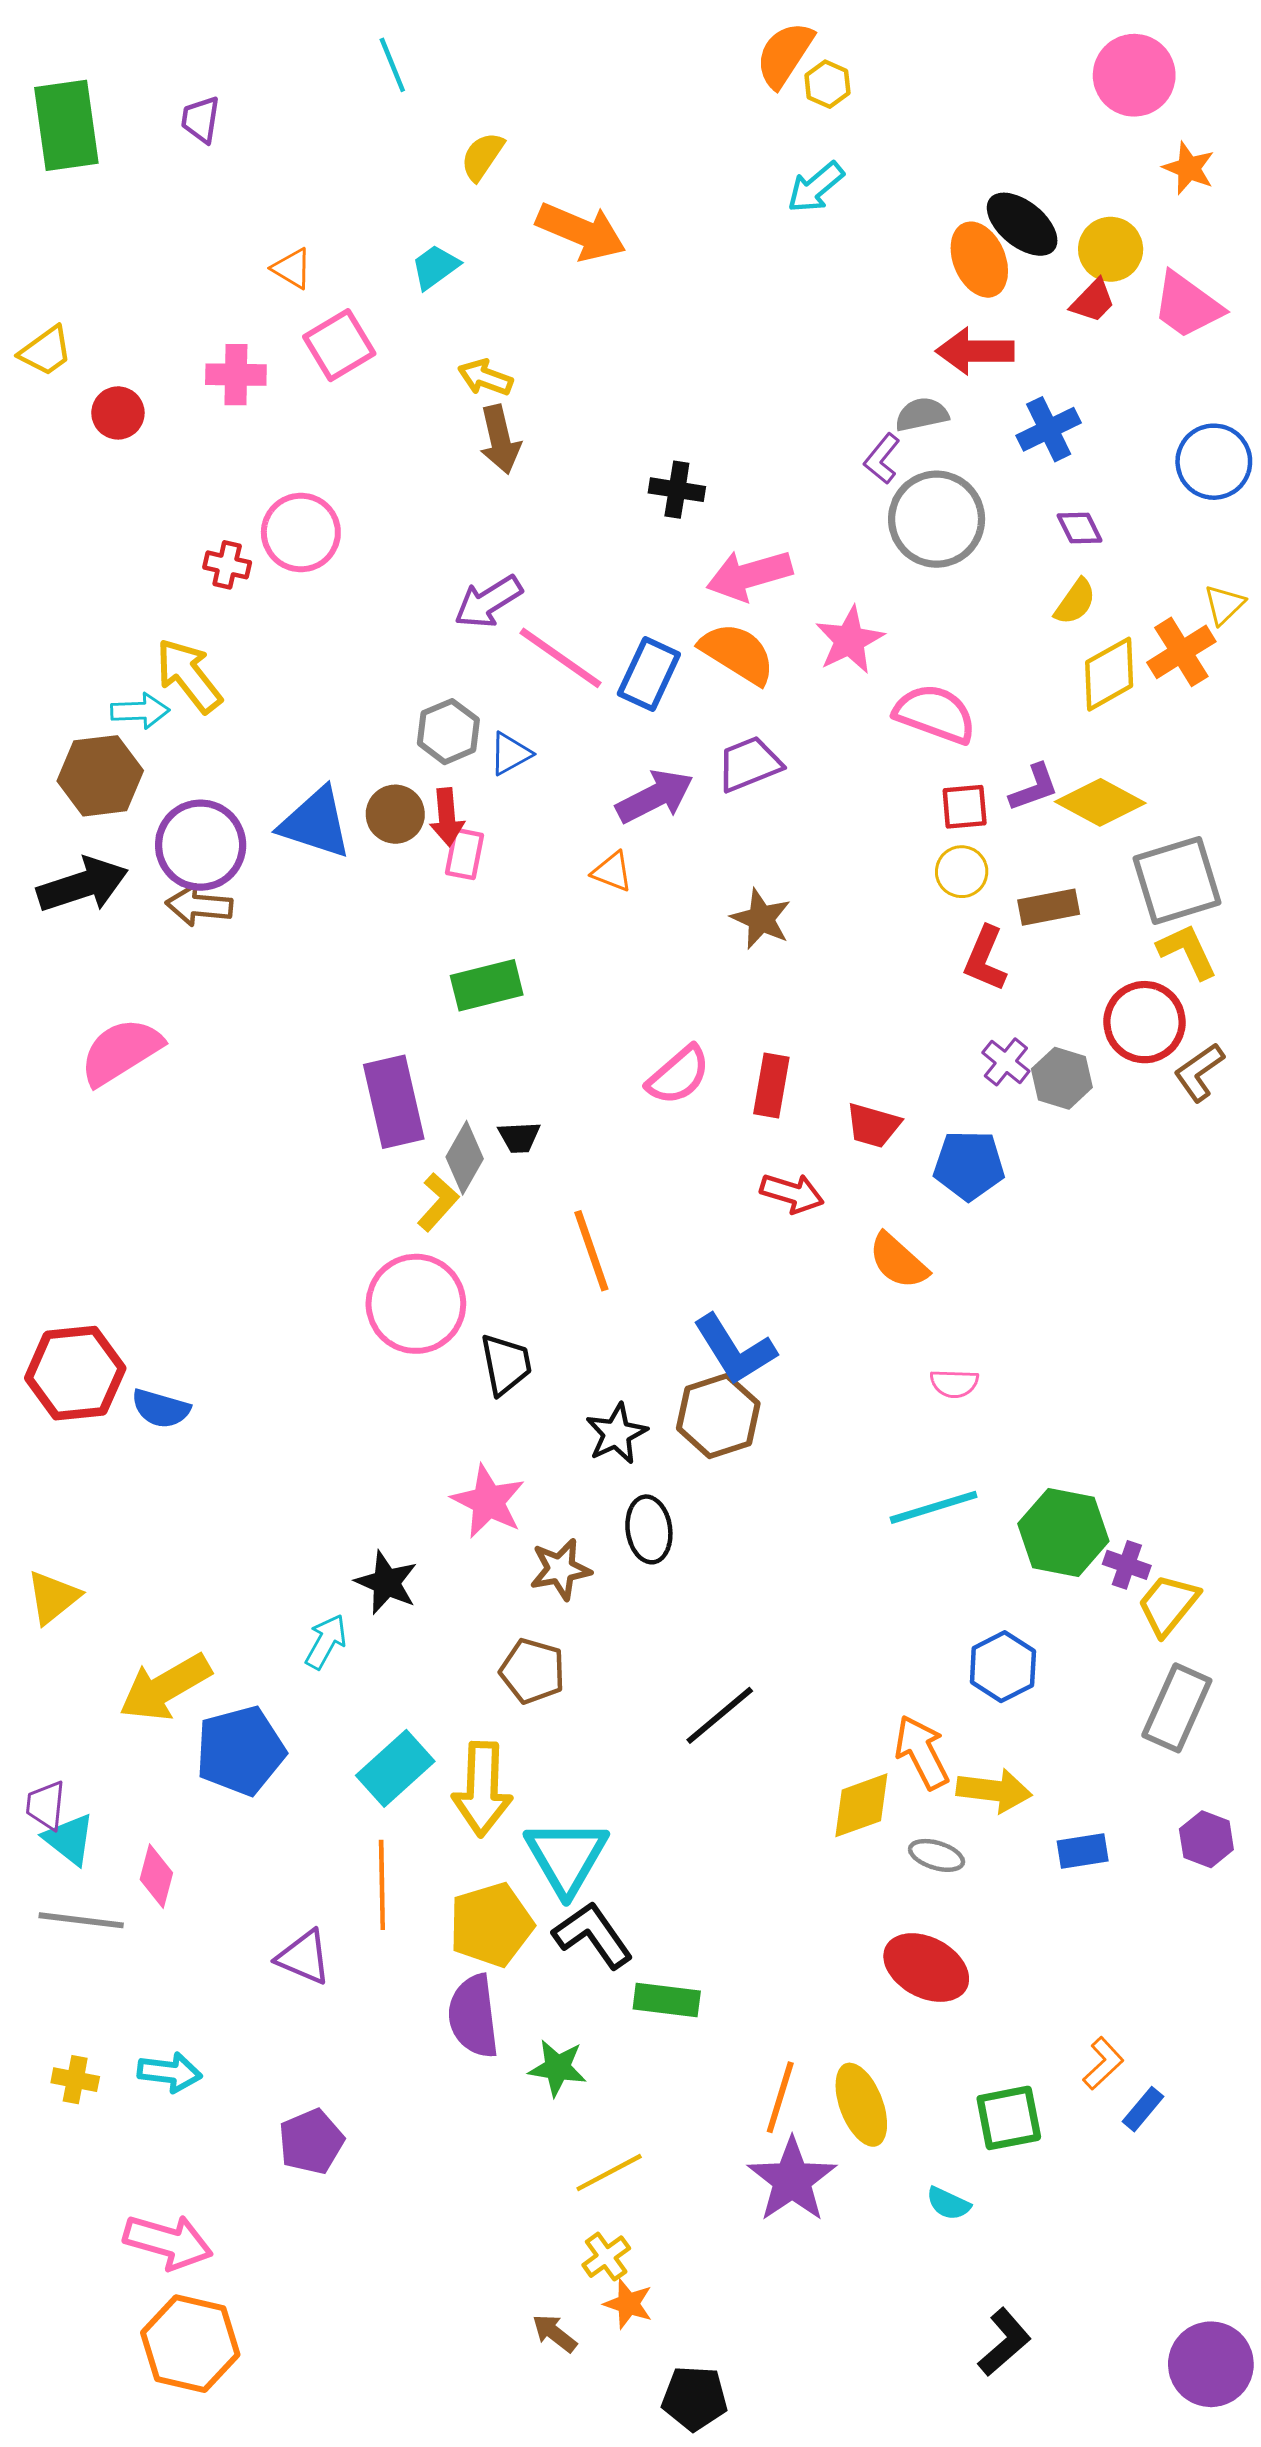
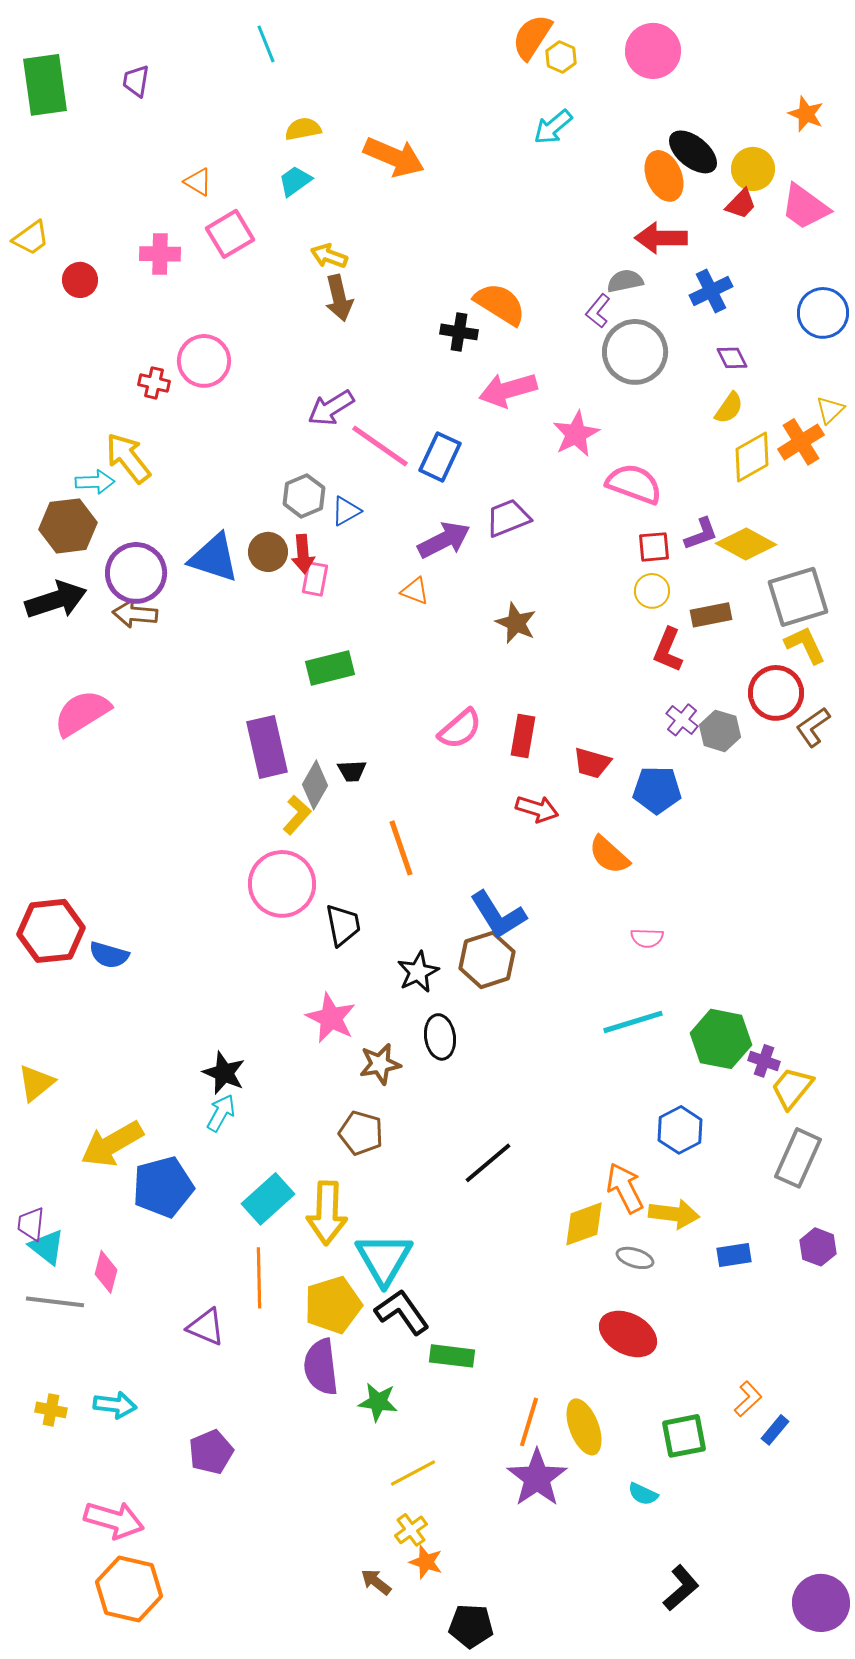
pink circle: (1134, 75) -> (653, 51), moved
yellow semicircle: (482, 156) -> (303, 129), moved, turned 45
orange semicircle: (737, 653) -> (500, 304), moved
black star: (386, 1583) -> (224, 1073), moved

